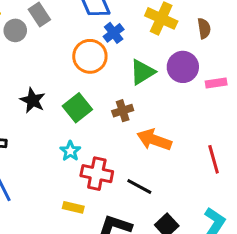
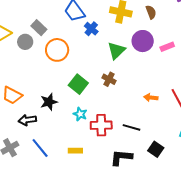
orange circle: (90, 56) -> (57, 50), moved
black star: (33, 100) -> (49, 102), moved, turned -30
brown cross: (123, 111) -> (109, 79), turned -32
orange arrow: (154, 140) -> (151, 97), moved, size x0.6
yellow rectangle: (73, 207) -> (75, 151), moved

